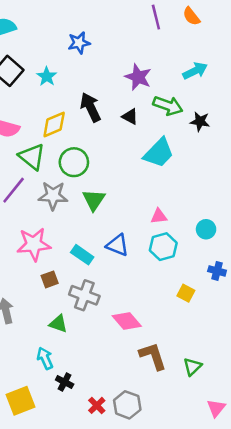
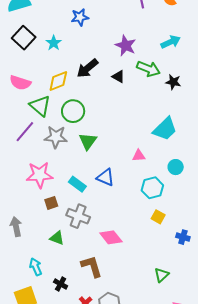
black arrow: (91, 107) -> (87, 68), turned -105
cyan trapezoid: (159, 153) -> (165, 129), moved
cyan hexagon: (163, 247) -> (152, 188), moved
blue cross: (217, 271) -> (183, 237), moved
brown L-shape: (153, 356) -> (92, 266), moved
cyan arrow: (45, 358) -> (36, 267), moved

